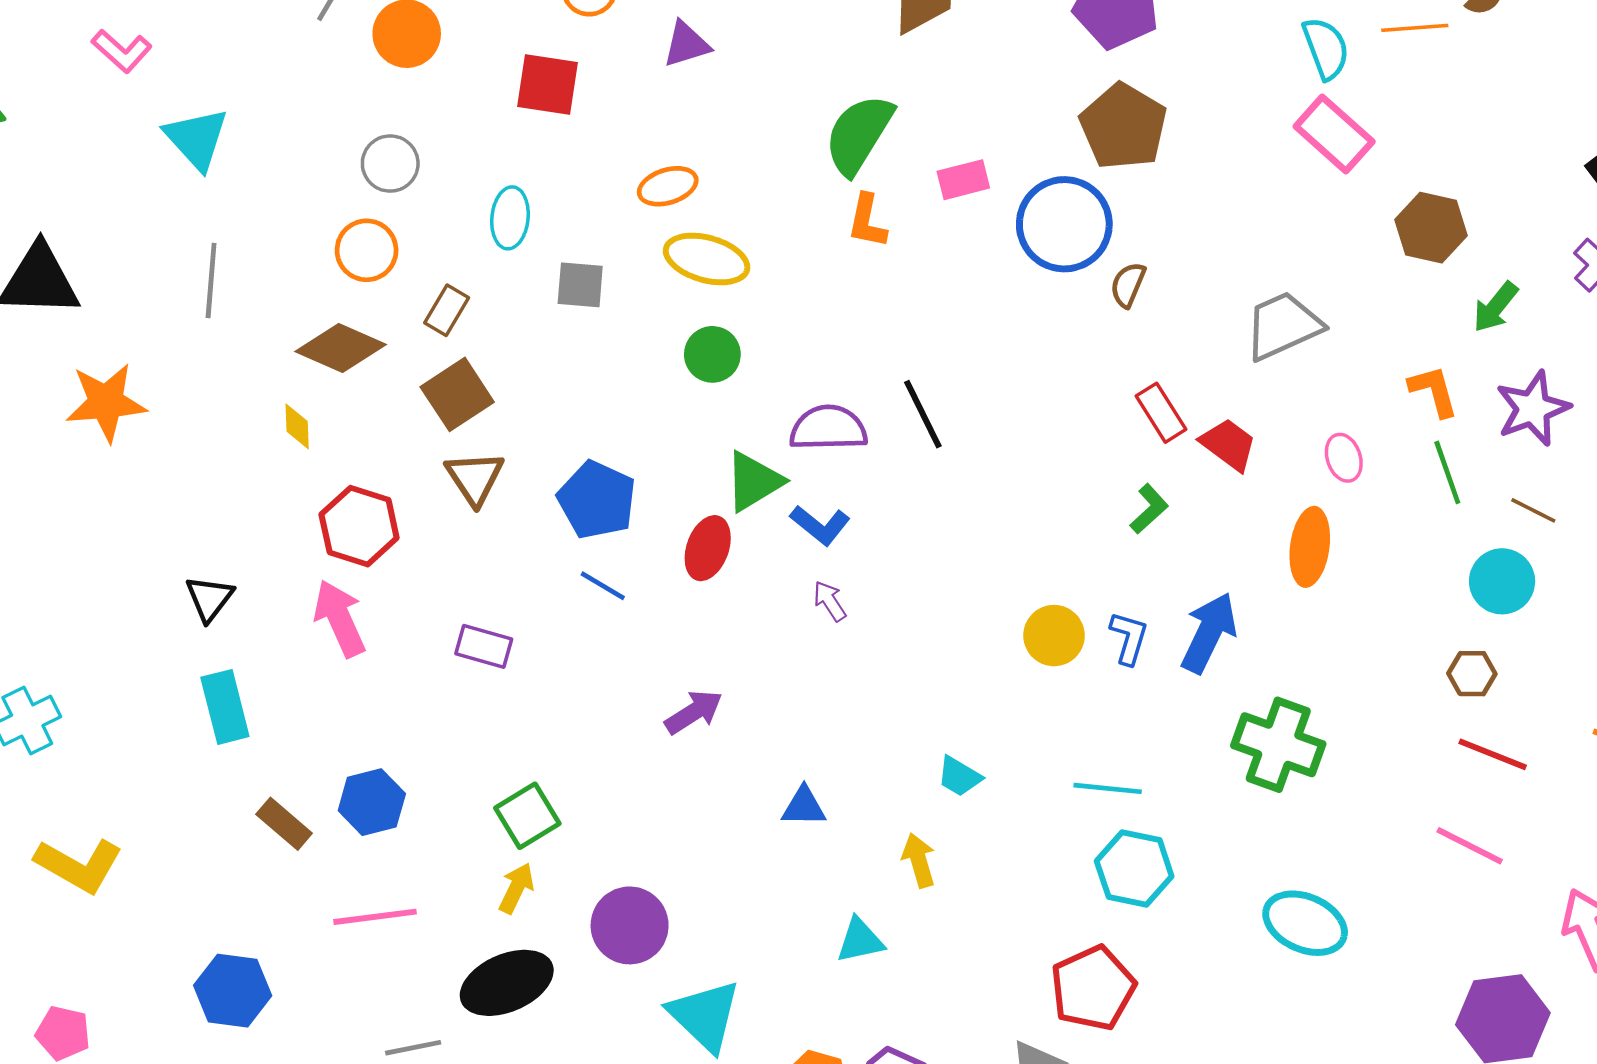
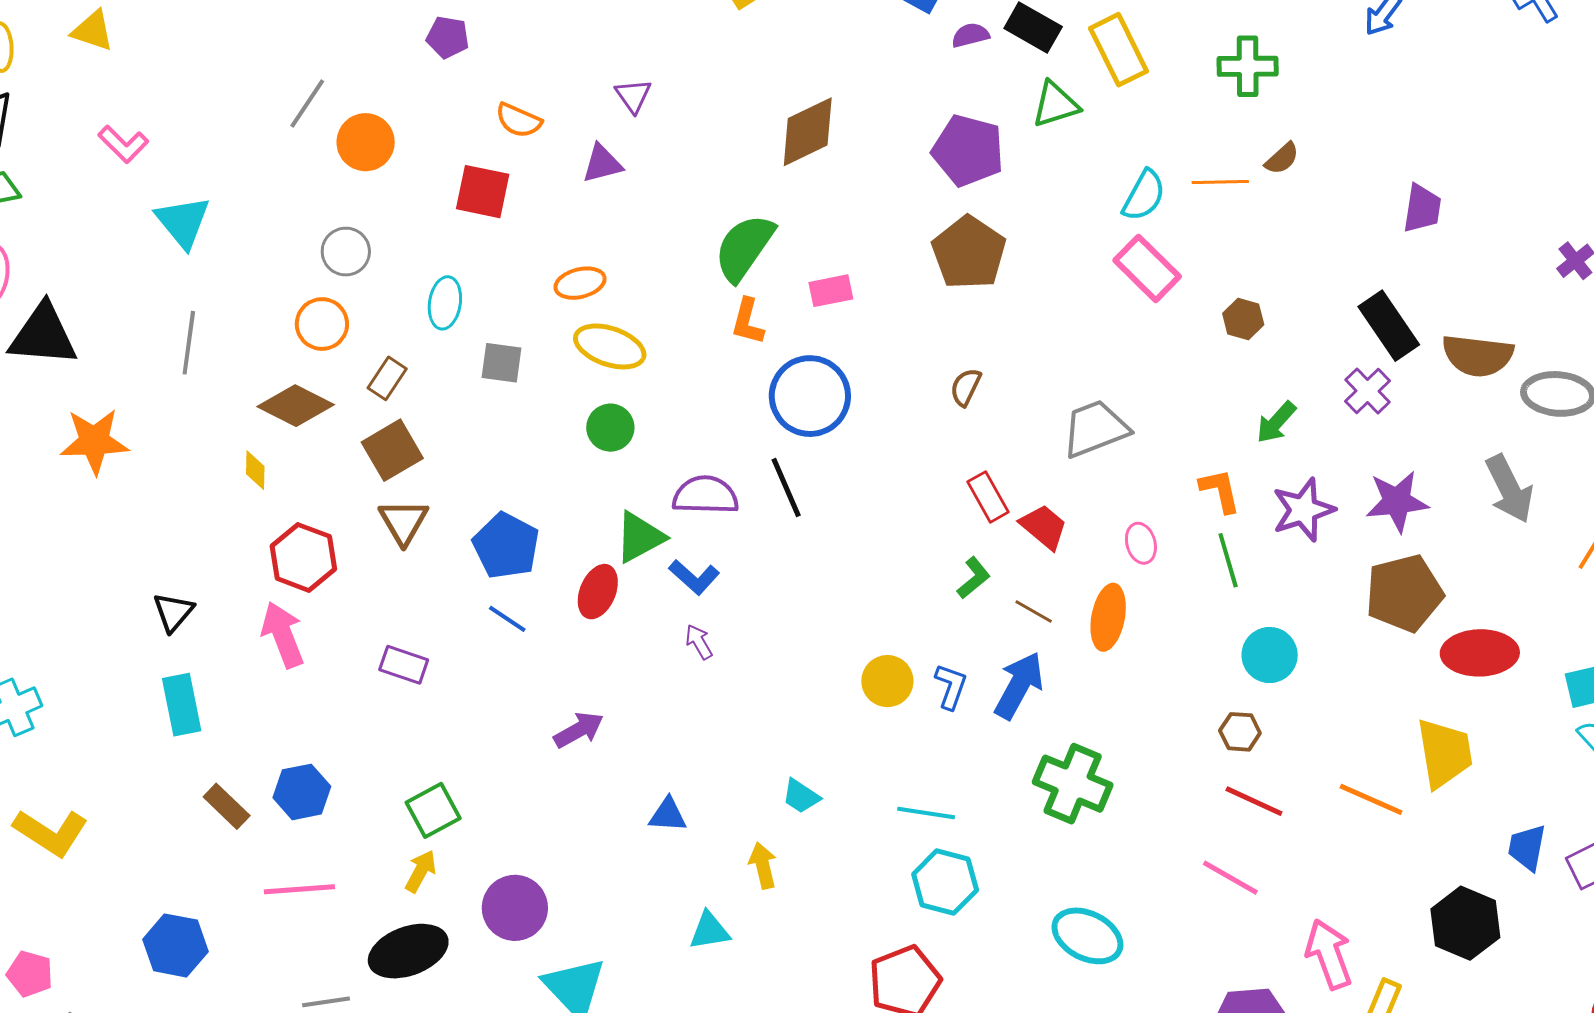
cyan semicircle: (1326, 48) -> (1144, 195), turned 46
blue circle: (1064, 224) -> (810, 396), moved
brown hexagon: (1431, 228) -> (1243, 319), moved, size x0.7
brown line: (1533, 510) -> (1034, 612), moved

